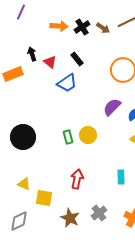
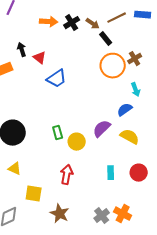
black rectangle: (77, 59) -> (106, 39), moved
purple semicircle: (112, 107) -> (102, 129), moved
yellow circle: (88, 135) -> (77, 142), moved
yellow triangle: (24, 184) -> (15, 169), moved
gray cross: (99, 213) -> (102, 216), moved

